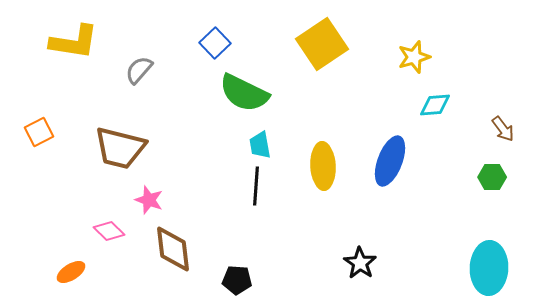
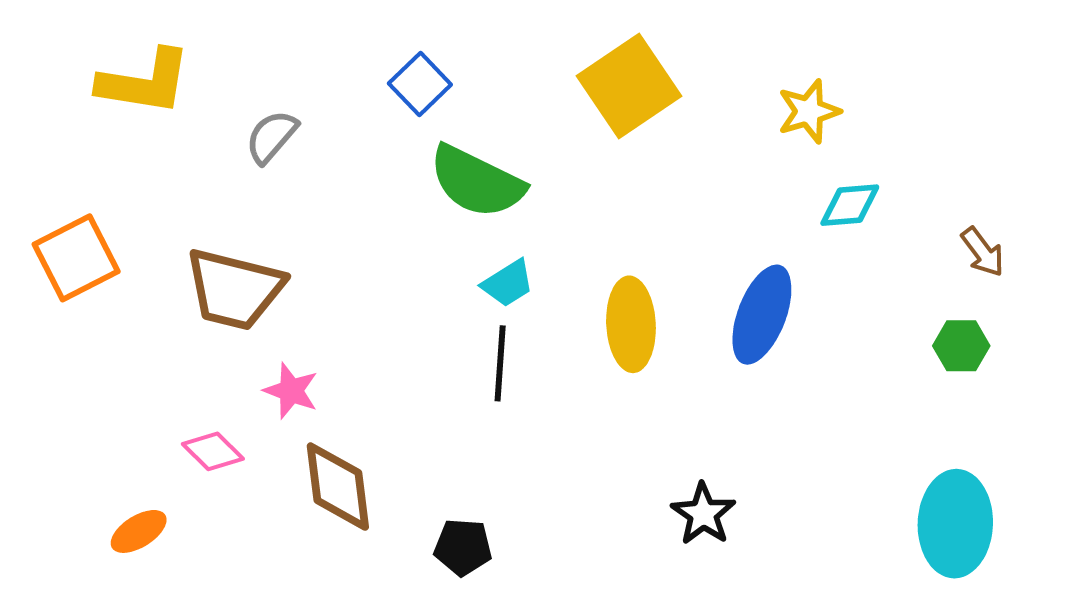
orange square: (39, 132) -> (76, 258), size x1.5
cyan trapezoid: (260, 145) -> (508, 283), turned -112

